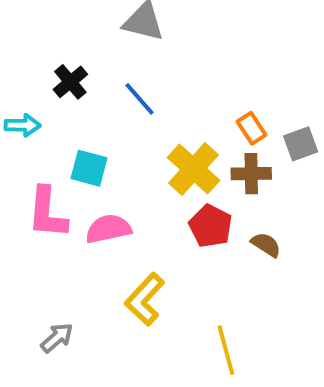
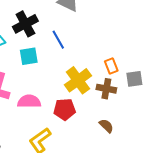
black cross: (70, 82) -> (25, 24), size x1.4
cyan square: (89, 168) -> (29, 56), moved, turned -36
red pentagon: (210, 226) -> (65, 109), moved, turned 30

